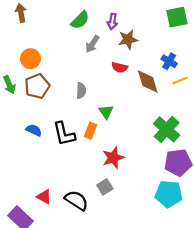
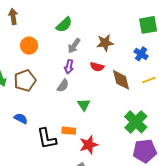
purple arrow: (112, 21) -> (69, 67), moved
orange circle: (30, 59) -> (29, 46), moved
blue cross: (169, 61) -> (141, 54), moved
gray semicircle: (81, 91) -> (63, 86), turned 32
orange rectangle: (90, 131) -> (69, 131), moved, turned 72
black L-shape: (64, 134) -> (47, 139), moved

